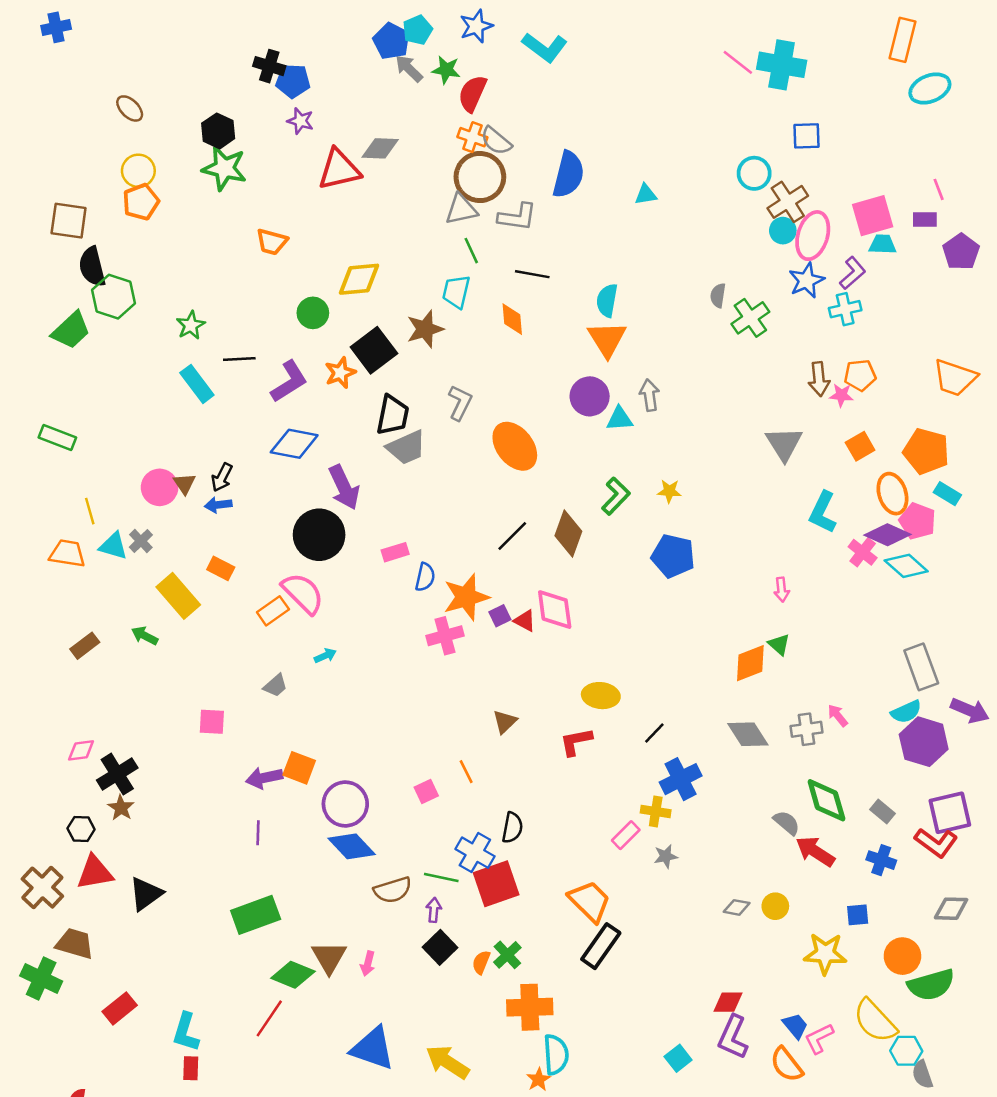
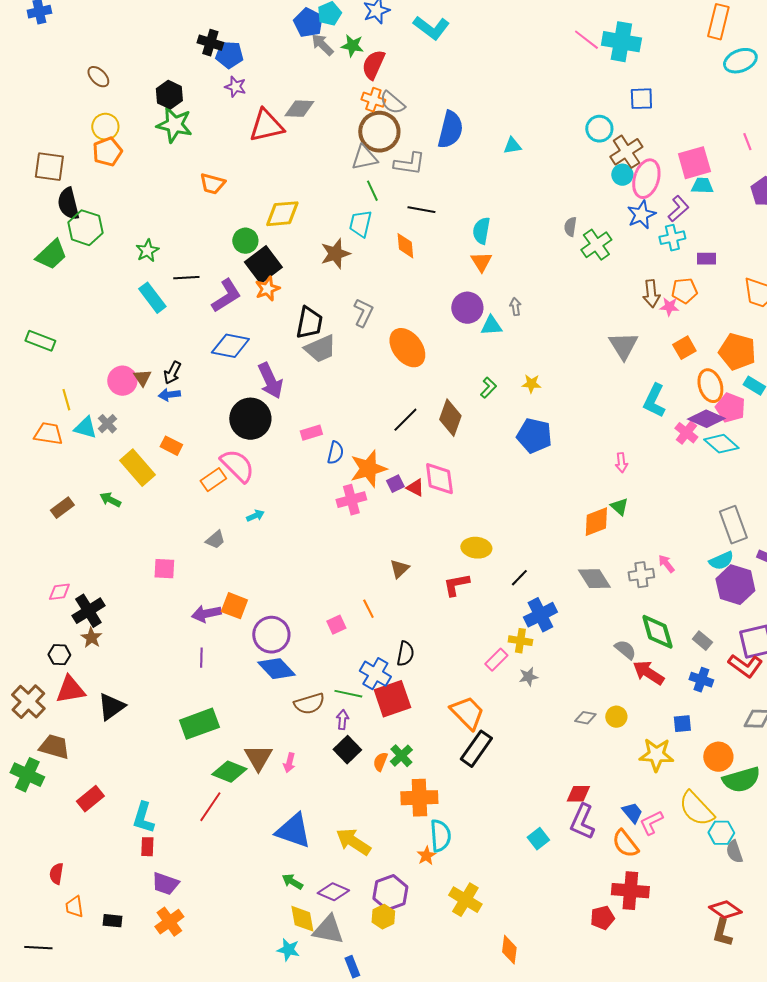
purple rectangle: (925, 219) -> (706, 259), moved
orange triangle: (607, 339) -> (481, 262), size x0.7
black square: (374, 350) -> (263, 265), moved
gray arrow: (649, 395) -> (515, 307), size x0.7
green L-shape: (616, 496) -> (488, 388), size x0.7

